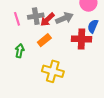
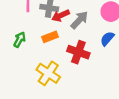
gray arrow: (64, 18) -> (79, 20), turned -42
red cross: (81, 39) -> (78, 52), moved

